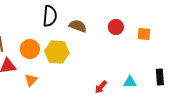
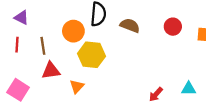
orange circle: (30, 49) -> (73, 31), moved
yellow hexagon: (57, 52) -> (91, 55), moved

